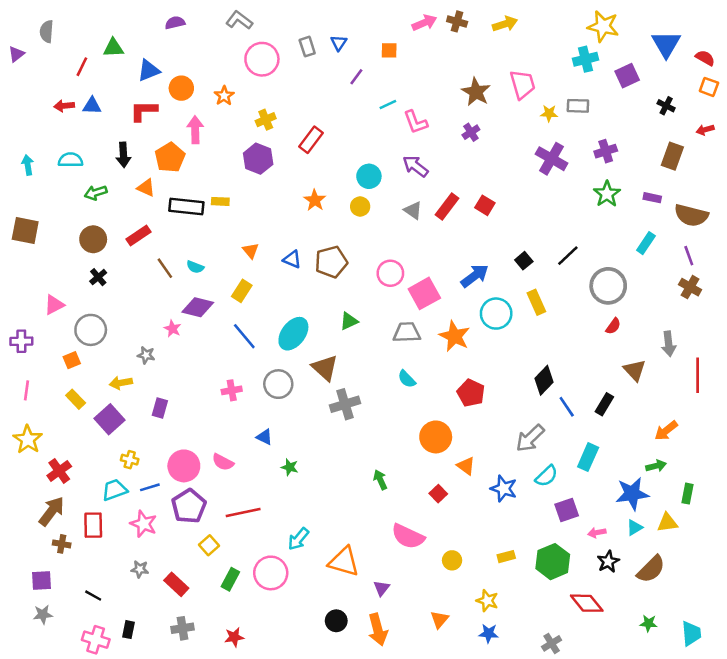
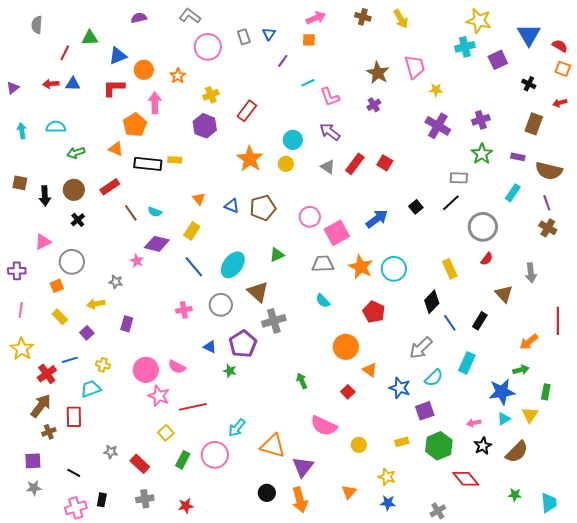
pink arrow: (424, 23) -> (316, 18), moved
yellow arrow: (505, 24) -> (401, 19), turned 78
purple triangle: (16, 54) -> (13, 88), moved
gray rectangle: (578, 106) -> (459, 178), moved
black arrow: (123, 155) -> (45, 196), moved
orange star: (315, 200) -> (250, 159), size x1.5
brown square: (25, 230) -> (20, 183), size x0.7
yellow rectangle: (536, 302) -> (450, 269), moved
cyan circle: (496, 314) -> (394, 269), moved
red line: (698, 375) -> (558, 321), moved
purple square: (110, 419) -> (87, 333), size x0.6
blue line: (150, 487) -> (70, 360), moved
purple pentagon: (189, 506) -> (243, 344), moved
purple square: (567, 510) -> (425, 411), moved
yellow triangle: (667, 523) -> (530, 415), turned -48
pink star: (144, 524) -> (159, 396), moved
brown cross: (62, 544) -> (49, 432), turned -32
purple triangle: (382, 588) -> (303, 467), size x1.6
pink cross: (96, 640) -> (76, 508), turned -35

